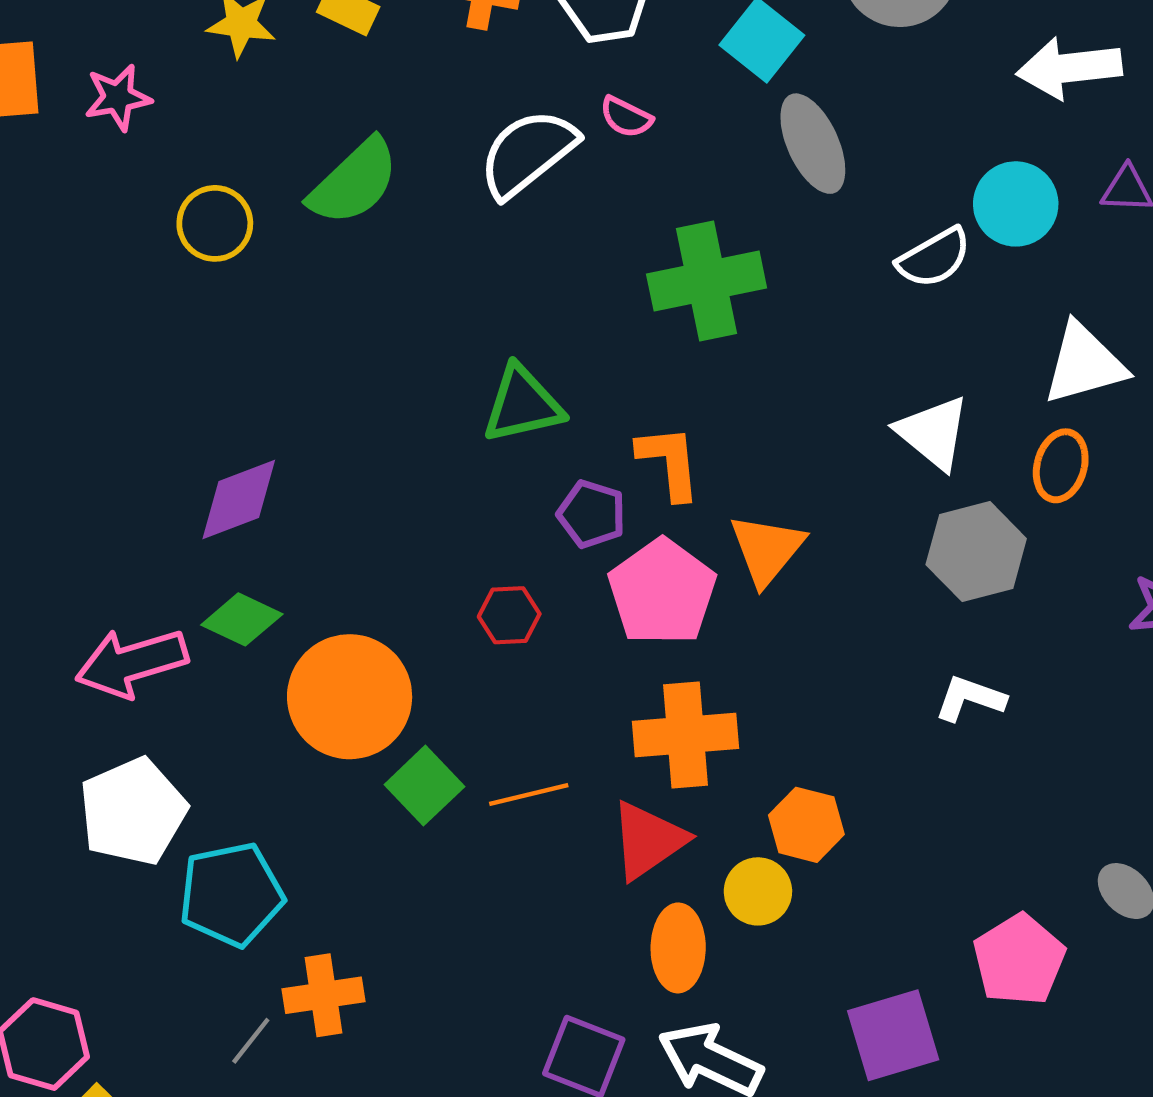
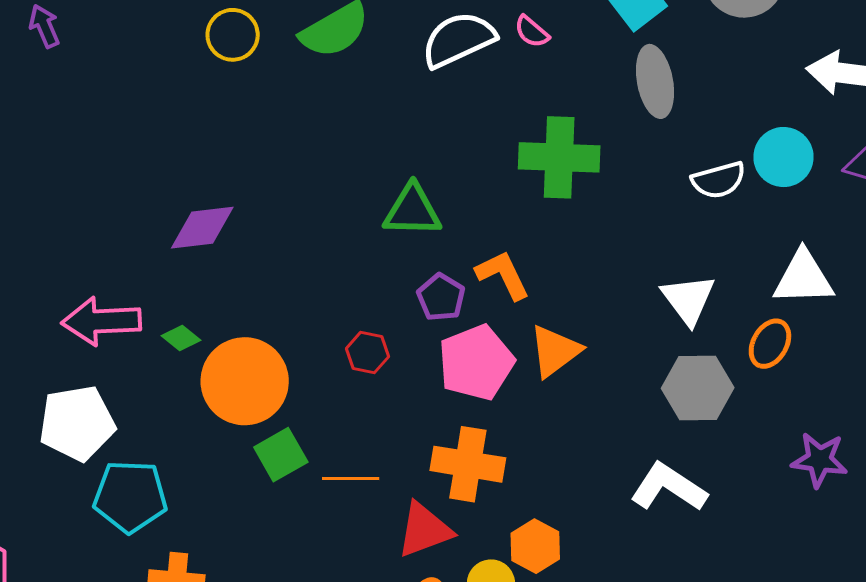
orange L-shape: (669, 462) -> (503, 275), turned -34
green diamond: (242, 619) -> (181, 338), moved, size x0.7
white L-shape: (970, 698) -> (669, 487), size x1.5

